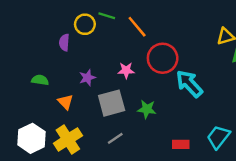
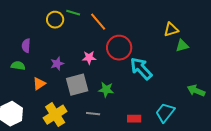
purple semicircle: (64, 42) -> (26, 46), moved
orange triangle: (66, 102) -> (39, 84), turned 40
gray line: (115, 138) -> (93, 114), moved, turned 40
yellow cross: (68, 140) -> (55, 115), moved

